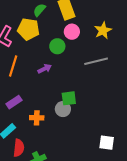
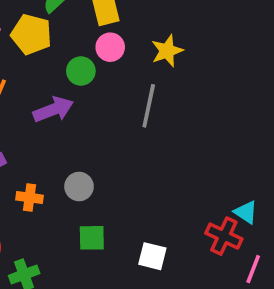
gray line: (96, 61) -> (149, 106), turned -70
purple arrow: (45, 69) -> (53, 110), size x1.5
green square: (69, 98) -> (92, 238), moved

